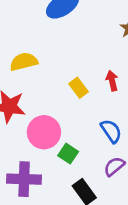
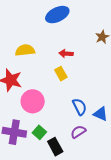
red arrow: (112, 81) -> (66, 54), moved, turned -80
green square: (68, 154) -> (39, 132), moved

